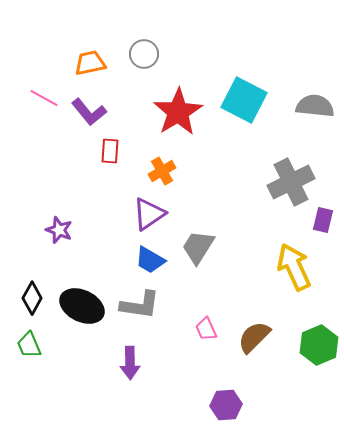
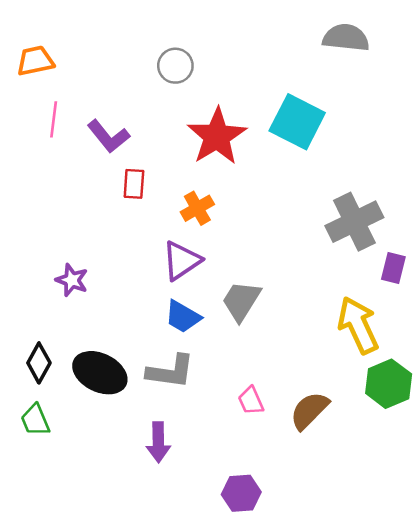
orange trapezoid: (90, 63) -> (35, 61), moved
pink line: (44, 98) -> (54, 119), turned 68
gray semicircle: (315, 106) -> (346, 38), moved
green hexagon: (319, 345) -> (389, 384), moved
purple hexagon: (226, 405) -> (241, 493), moved

